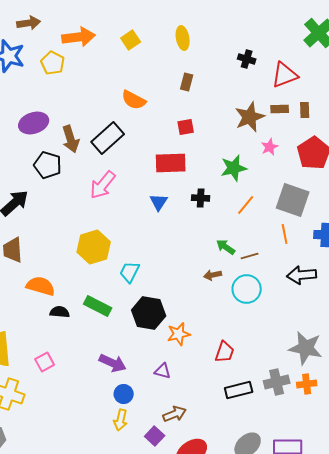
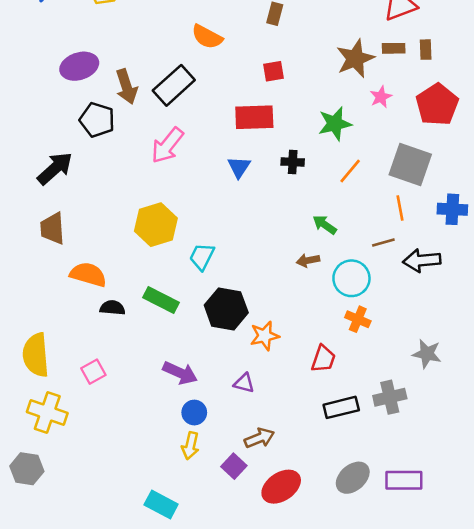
brown line: (250, 256) -> (383, 243), moved
gray star: (306, 348) -> (427, 354), size x0.7
orange cross: (307, 384) -> (358, 319), moved, turned 30

